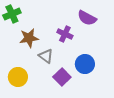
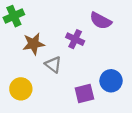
blue circle: (85, 64) -> (111, 81), moved
purple square: (62, 77) -> (84, 94), moved, turned 30

